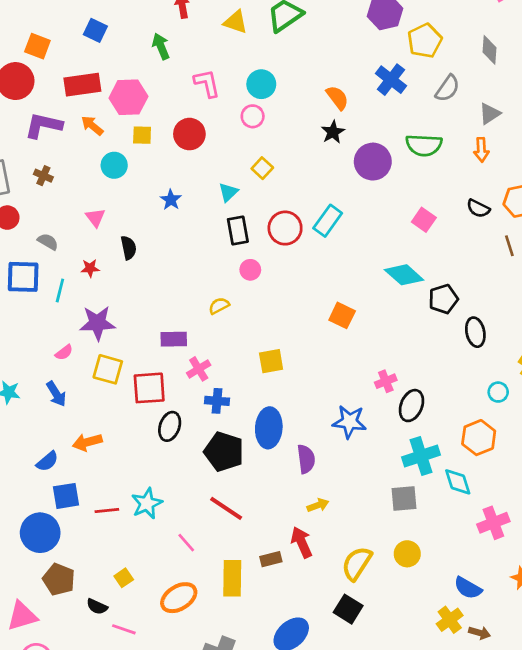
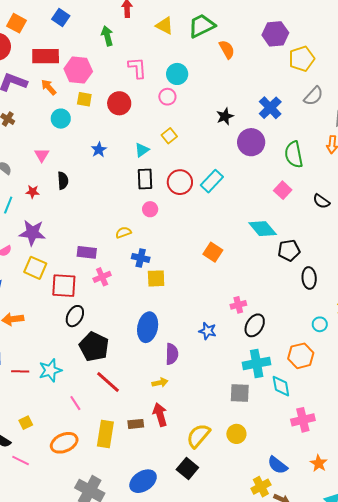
blue cross: (391, 80) -> (270, 108), moved
orange semicircle: (337, 98) -> (227, 49), moved
green semicircle: (424, 145) -> (294, 154), moved, turned 68
black semicircle: (478, 208) -> (321, 201), moved
blue cross: (217, 401) -> (141, 258), moved
blue star: (350, 422) -> (208, 331), size x0.7
black pentagon: (224, 452) -> (94, 347), moved
yellow arrow: (318, 505) -> (160, 383), moved

